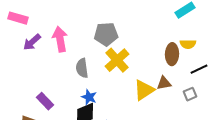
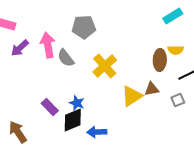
gray pentagon: (106, 34) -> (84, 27), moved
gray semicircle: (82, 68) -> (66, 58), moved, turned -30
purple rectangle: (45, 101) -> (50, 107), moved

